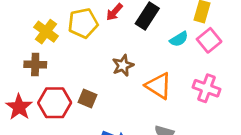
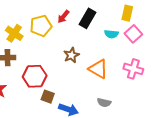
cyan semicircle: (179, 39) -> (111, 34), turned 40
brown square: (87, 98) -> (48, 97), moved
red hexagon: (55, 103) -> (35, 76), moved

